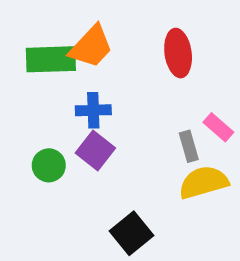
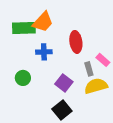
red ellipse: (178, 53) -> (76, 42), moved
purple square: (95, 151) -> (64, 83), moved

